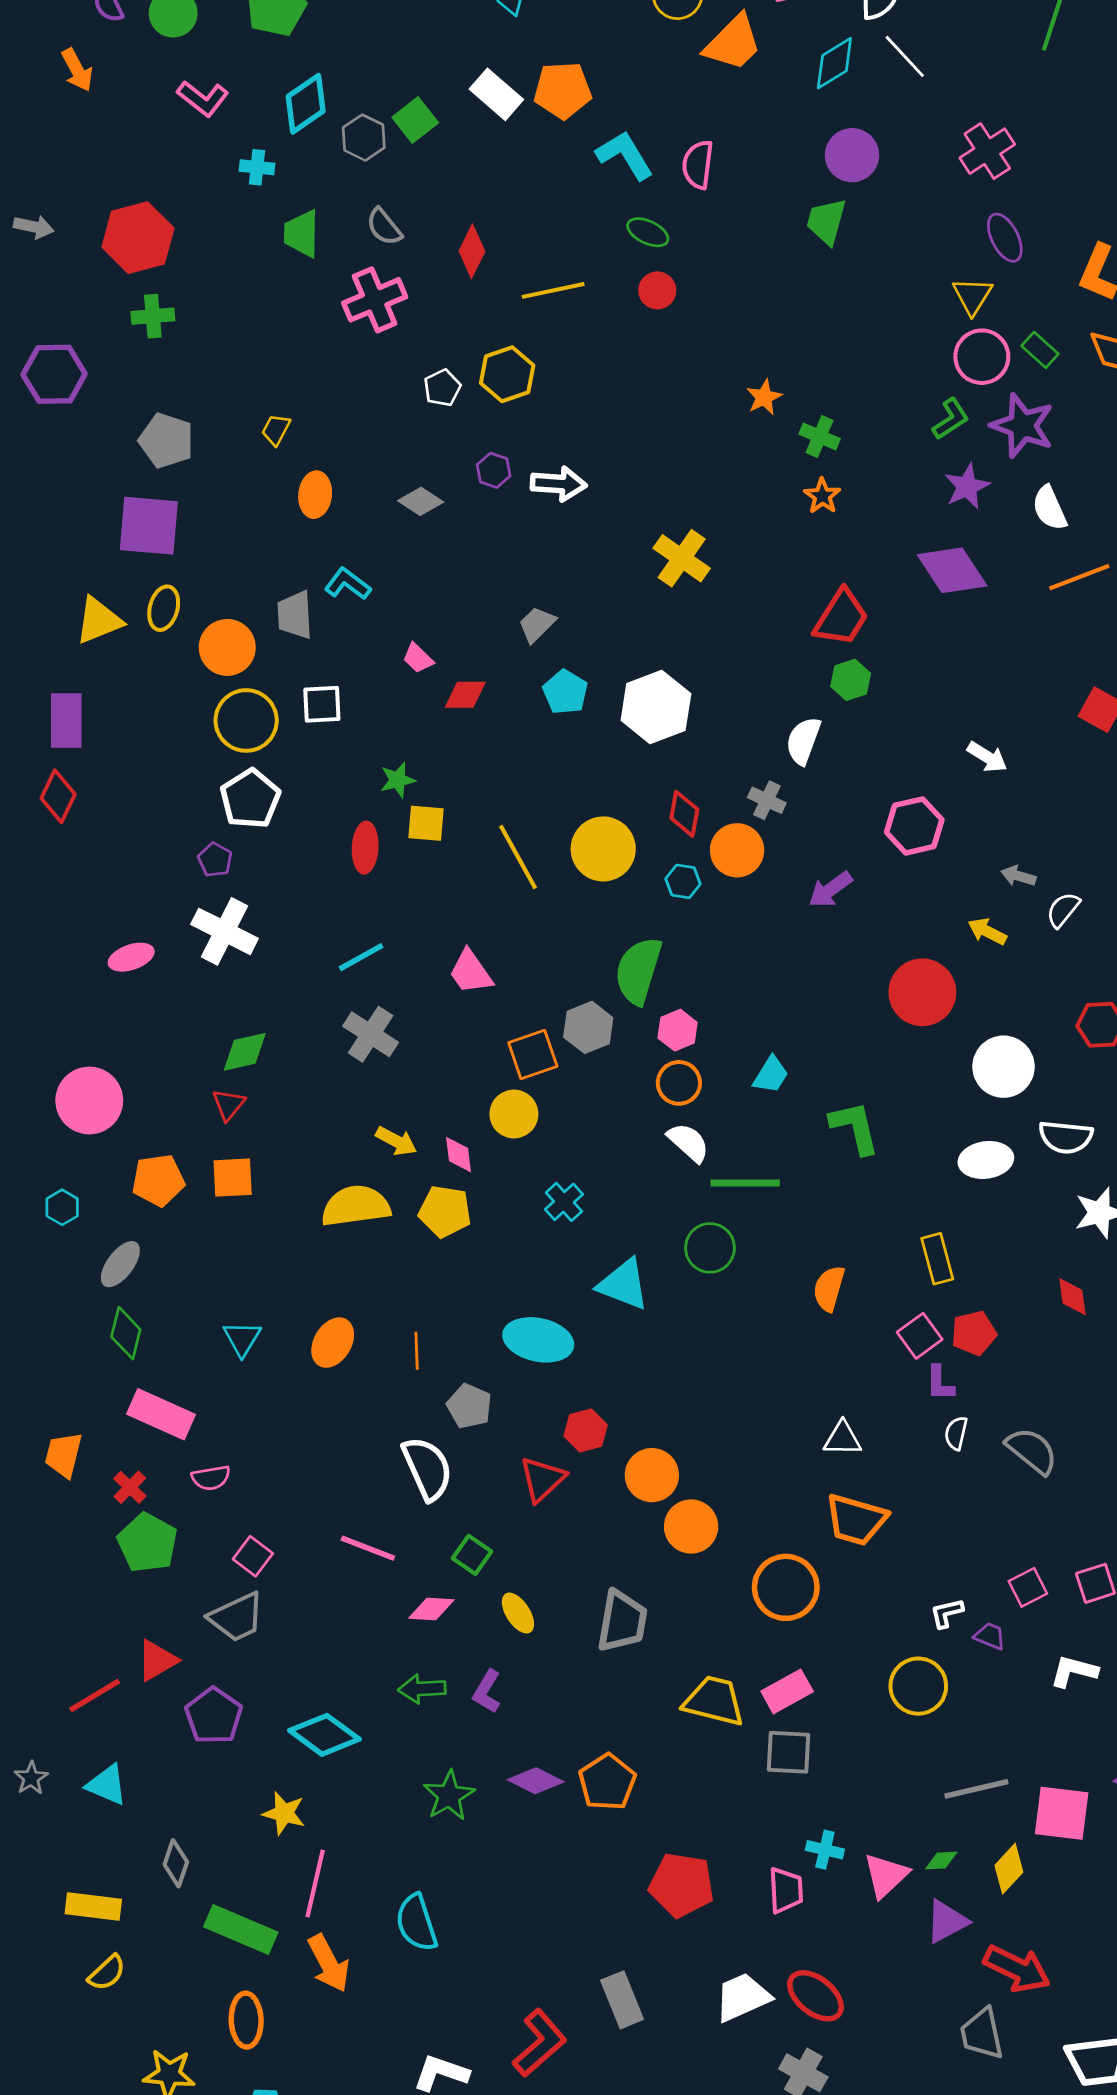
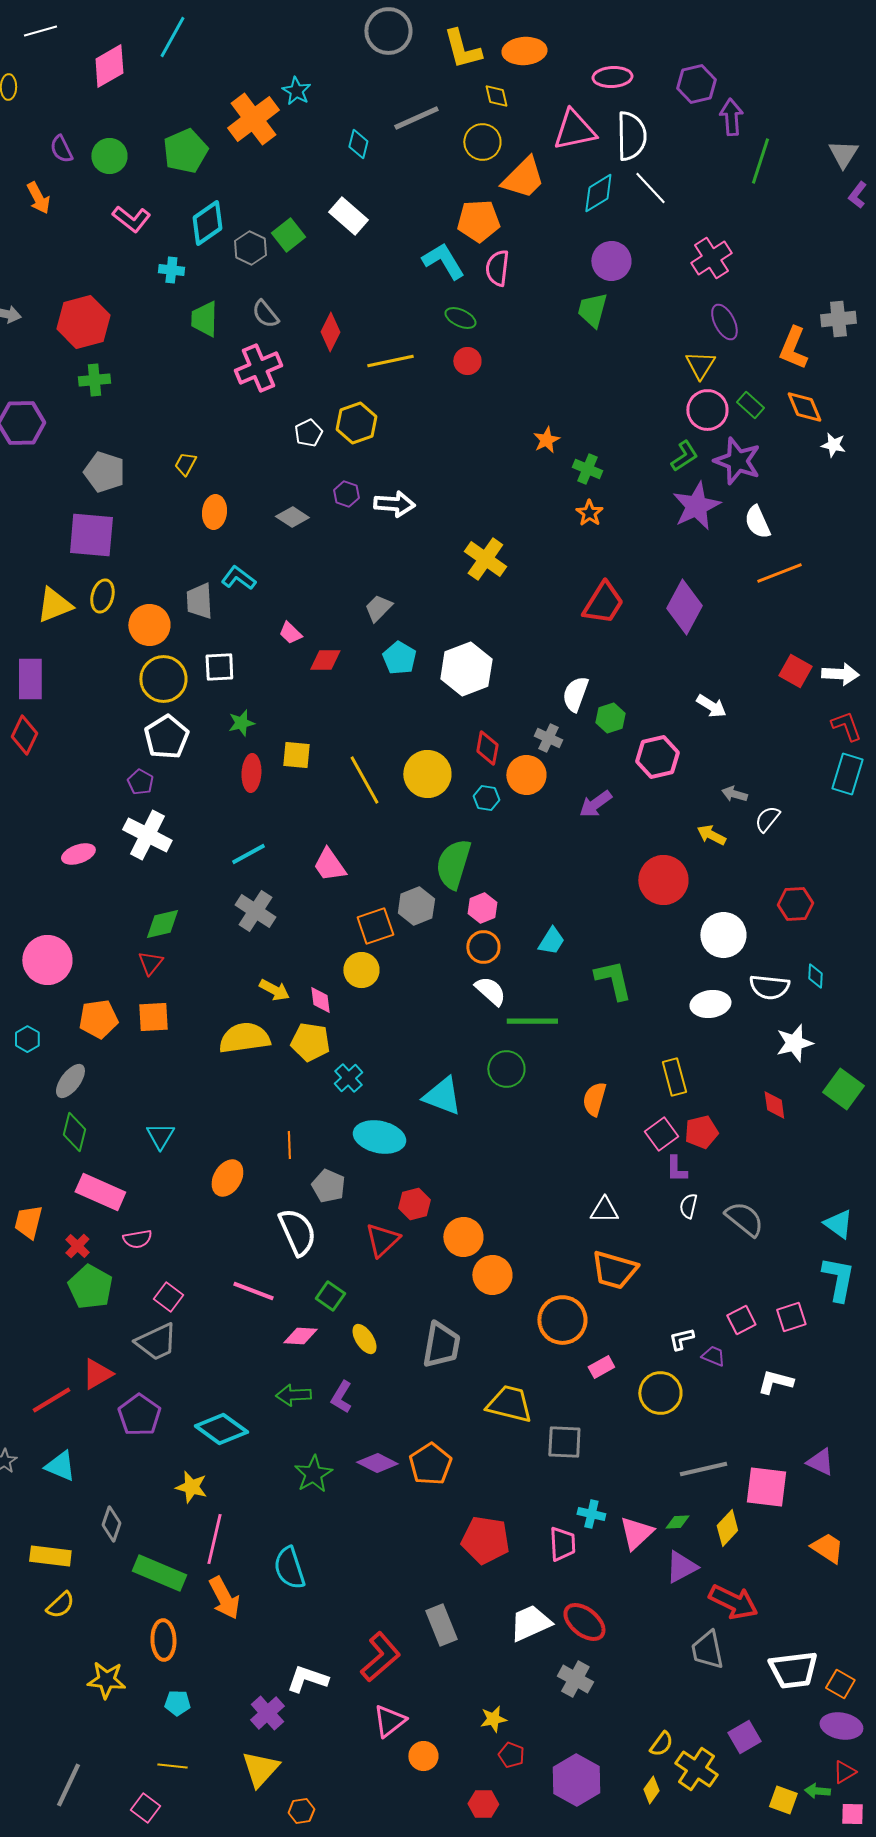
orange pentagon: (563, 90) -> (478, 221), moved
purple star: (967, 486) -> (696, 506), size x1.4
purple diamond: (952, 570) -> (684, 607), moved, turned 62
green hexagon: (851, 680) -> (610, 718), moved
green star: (398, 780) -> (241, 723), moved
cyan cross: (564, 1202) -> (348, 1078), moved
orange ellipse: (333, 1343) -> (227, 1178), moved
pink rectangle: (787, 1691) -> (601, 1367), moved, size x0.7

